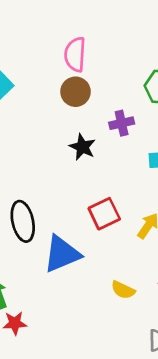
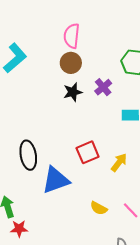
purple cross: (122, 123) -> (103, 87), turned -30
black star: (82, 147) -> (73, 92), moved, turned 30

